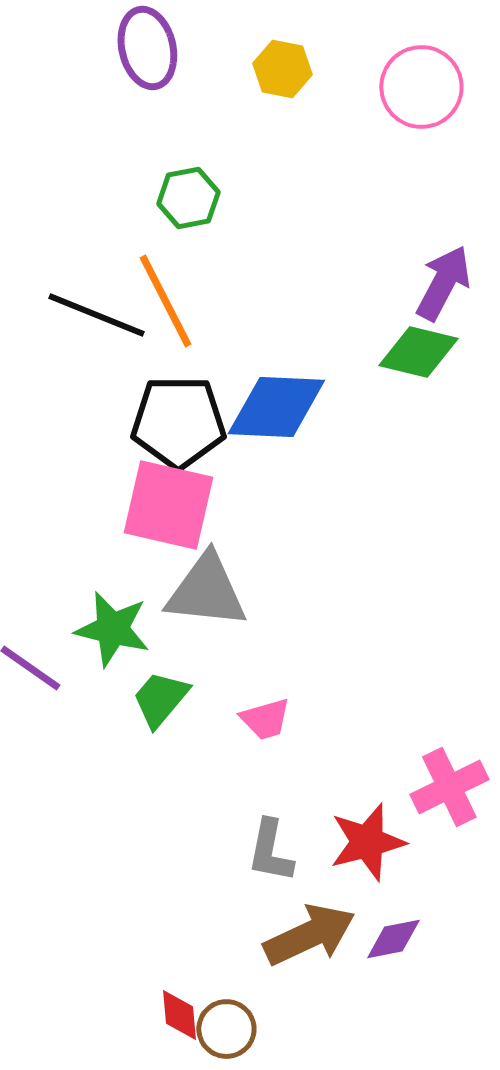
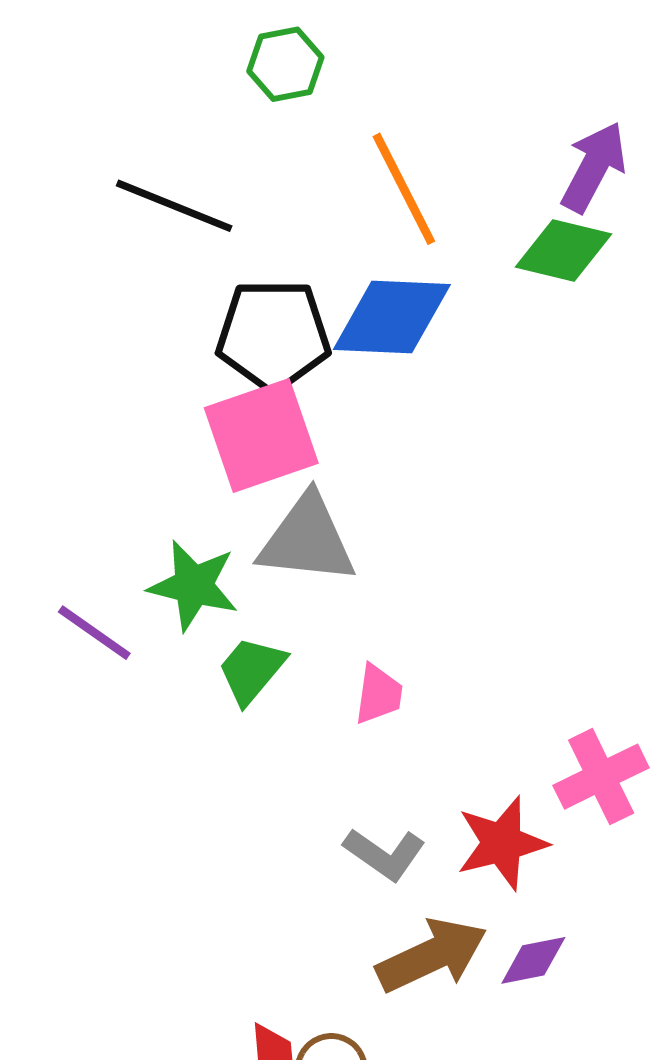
orange line: (165, 301) -> (404, 189), moved
pink square: (168, 505) -> (261, 436), turned -32
pink trapezoid: (265, 719) -> (379, 694), turned -66
gray L-shape: (270, 851) -> (385, 854), turned -66

